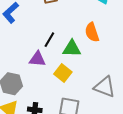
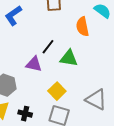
orange semicircle: (92, 32) -> (82, 27), moved
yellow square: (63, 73) -> (57, 91), moved

